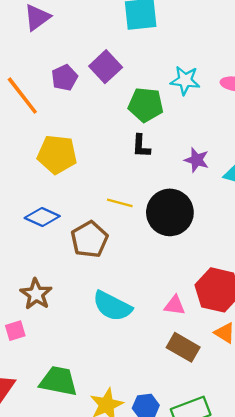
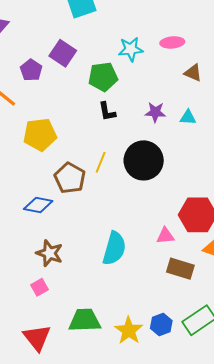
yellow line: (120, 203) -> (101, 162), turned -70
blue diamond: (42, 217) -> (38, 205), moved
brown pentagon: (89, 239) -> (70, 178), moved
cyan semicircle: (112, 306) -> (114, 248), turned -88

